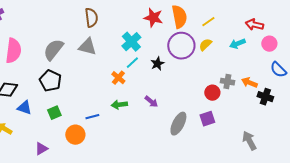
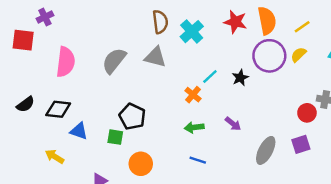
cyan cross: (131, 42) -> (192, 32), moved
black pentagon: (50, 81) -> (132, 116), moved
green square: (54, 113) -> (115, 137), turned 32
blue line: (92, 117) -> (198, 160), moved, turned 32

